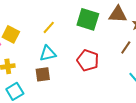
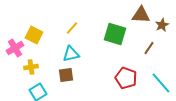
green square: (88, 19) -> (115, 34), moved
red pentagon: (88, 60) -> (126, 78), moved

